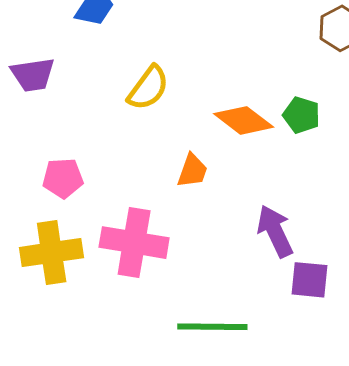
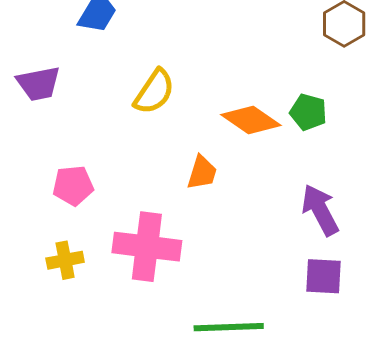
purple arrow: (275, 231) -> (320, 210), moved
yellow cross: (52, 253) -> (65, 260), size x0.6

